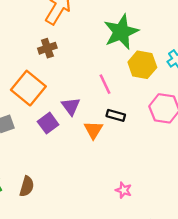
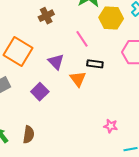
brown cross: (47, 48) -> (46, 16), moved
purple square: (48, 123) -> (40, 92), moved

